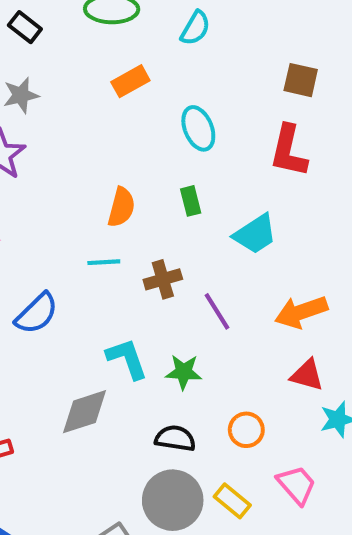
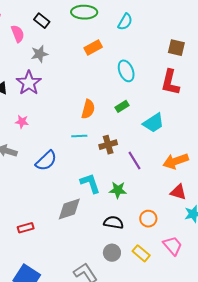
green rectangle: (191, 201) -> (122, 106), turned 72
gray circle: (173, 500) -> (112, 253), size x0.6

